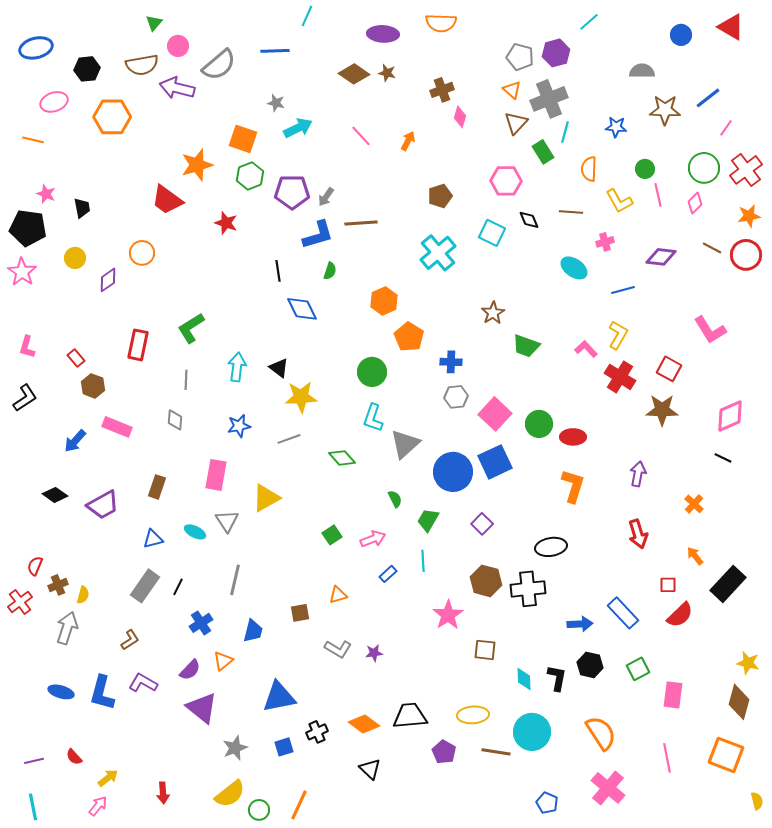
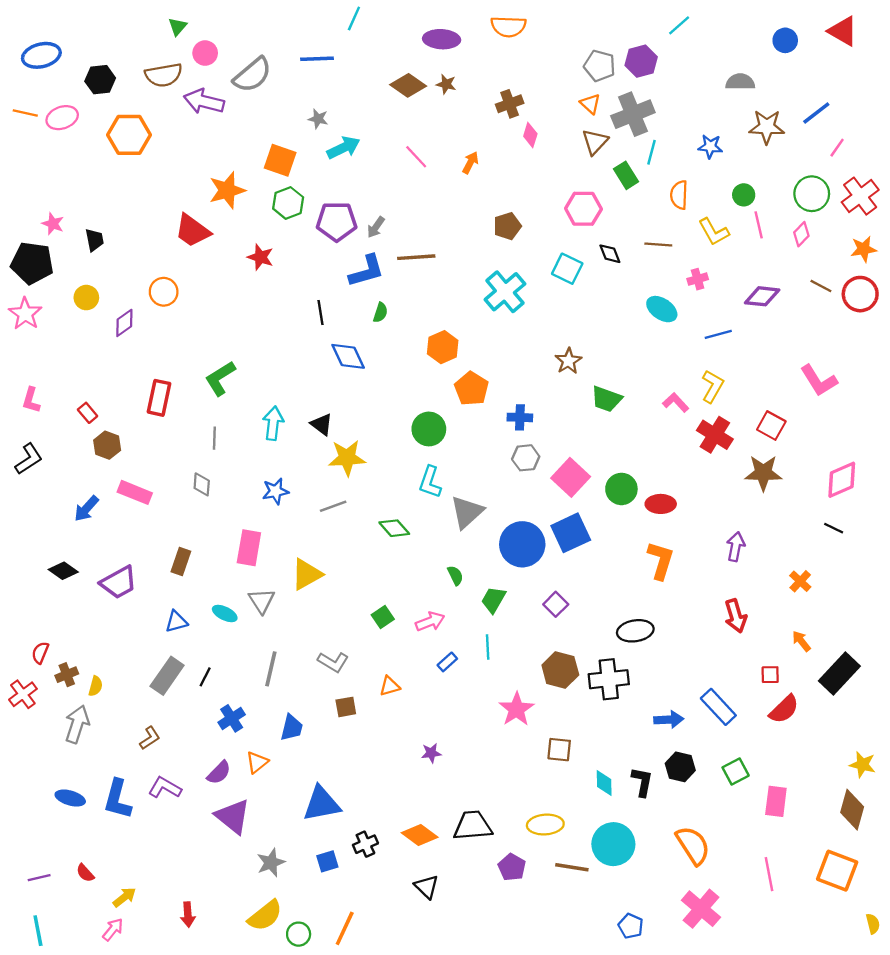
orange line: (33, 140) -> (25, 113), moved
gray L-shape: (338, 649) -> (333, 662), moved

